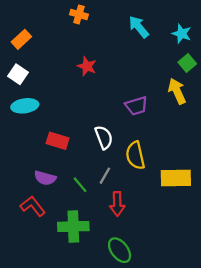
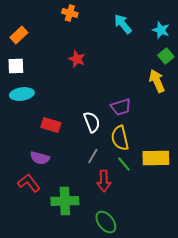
white square: (18, 74) -> (16, 66), turned -36
purple trapezoid: (136, 106) -> (121, 107), moved
green line: (80, 185) -> (124, 164), moved

